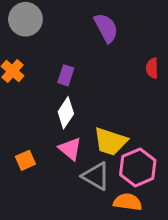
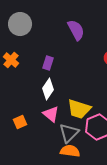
gray triangle: (96, 176) -> (69, 133), turned 45
orange semicircle: (128, 202) -> (70, 151), moved

